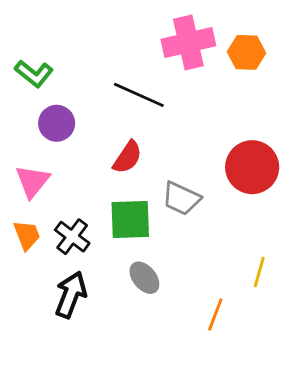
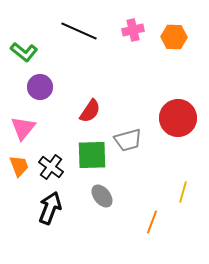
pink cross: (188, 42) -> (133, 30), size x0.6
black line: (139, 95) -> (79, 31), moved
gray trapezoid: (181, 198) -> (128, 140), turned -40

